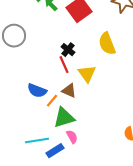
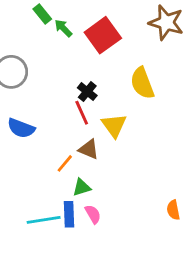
blue semicircle: (37, 91) -> (21, 128), moved
green triangle: (64, 118) -> (82, 187), size x0.6
blue rectangle: (55, 151) -> (69, 214), moved, turned -60

